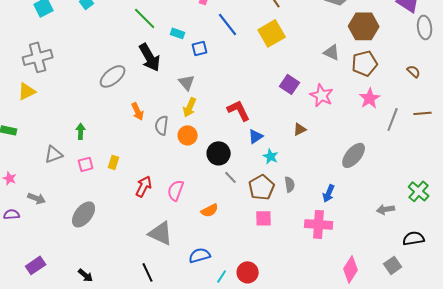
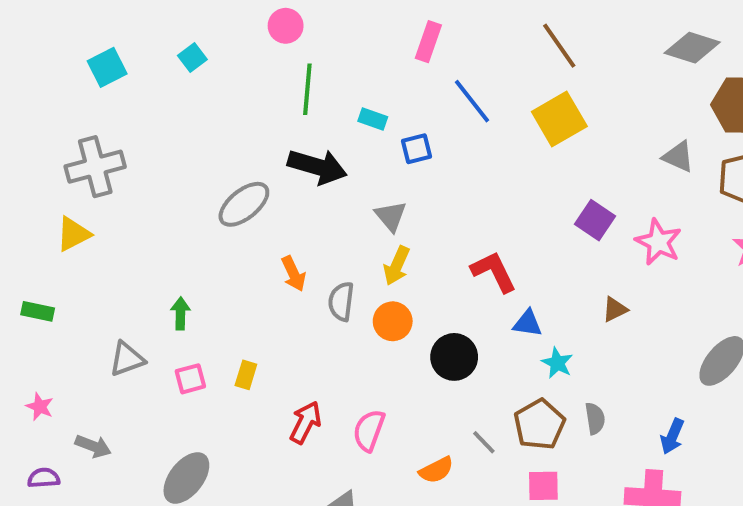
green line: (145, 18) -> (307, 89), turned 50
black arrow: (150, 57) -> (317, 167), turned -44
blue triangle: (256, 136) -> (528, 323), turned 42
gray line: (231, 177) -> (484, 442), moved

